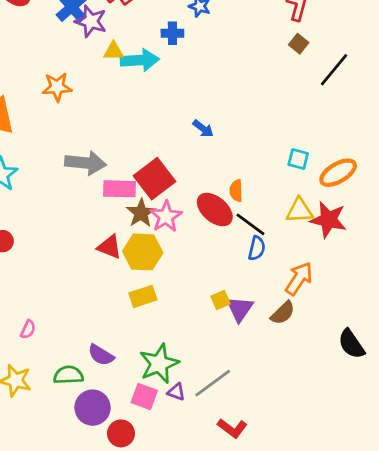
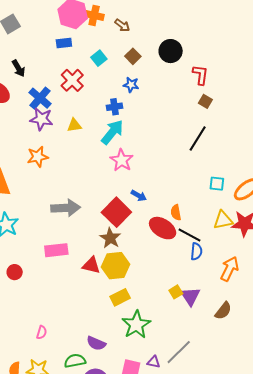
purple star: (91, 21) -> (41, 119), moved
cyan arrow: (140, 60) -> (112, 132), moved, turned -40
black line: (334, 70) -> (198, 139), moved
blue arrow: (203, 129) -> (139, 196), moved
pink rectangle: (119, 189) -> (56, 250), moved
pink star: (166, 217) -> (122, 160), moved
brown semicircle: (283, 313) -> (223, 311), moved
green star: (159, 364) -> (136, 325), moved

